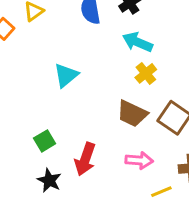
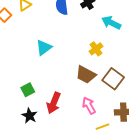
cyan arrow: (137, 42) -> (111, 23), moved
pink arrow: (139, 160) -> (89, 106), turned -126

